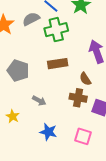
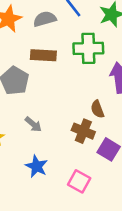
green cross: (56, 30) -> (88, 48), moved
brown rectangle: (58, 64) -> (43, 55), moved

